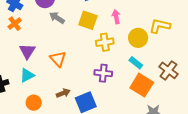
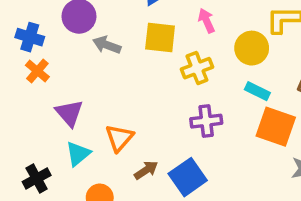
orange triangle: (58, 59) -> (119, 138), moved, turned 36

